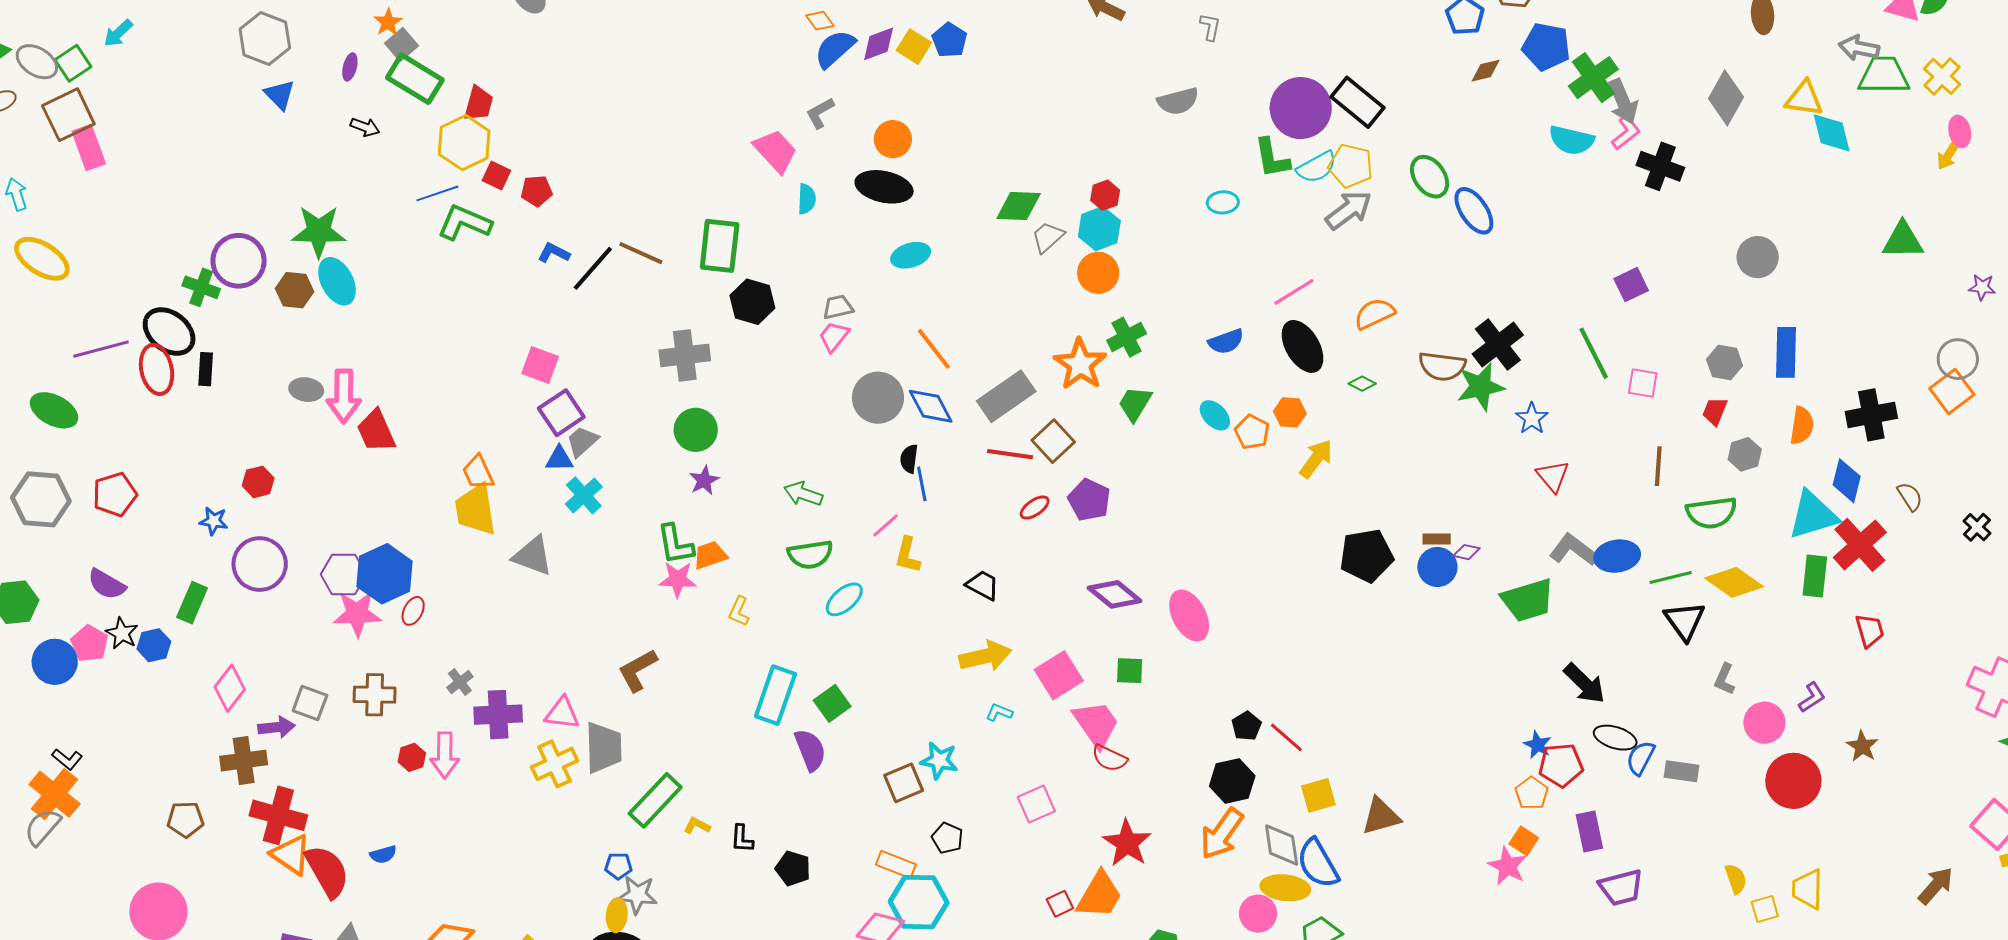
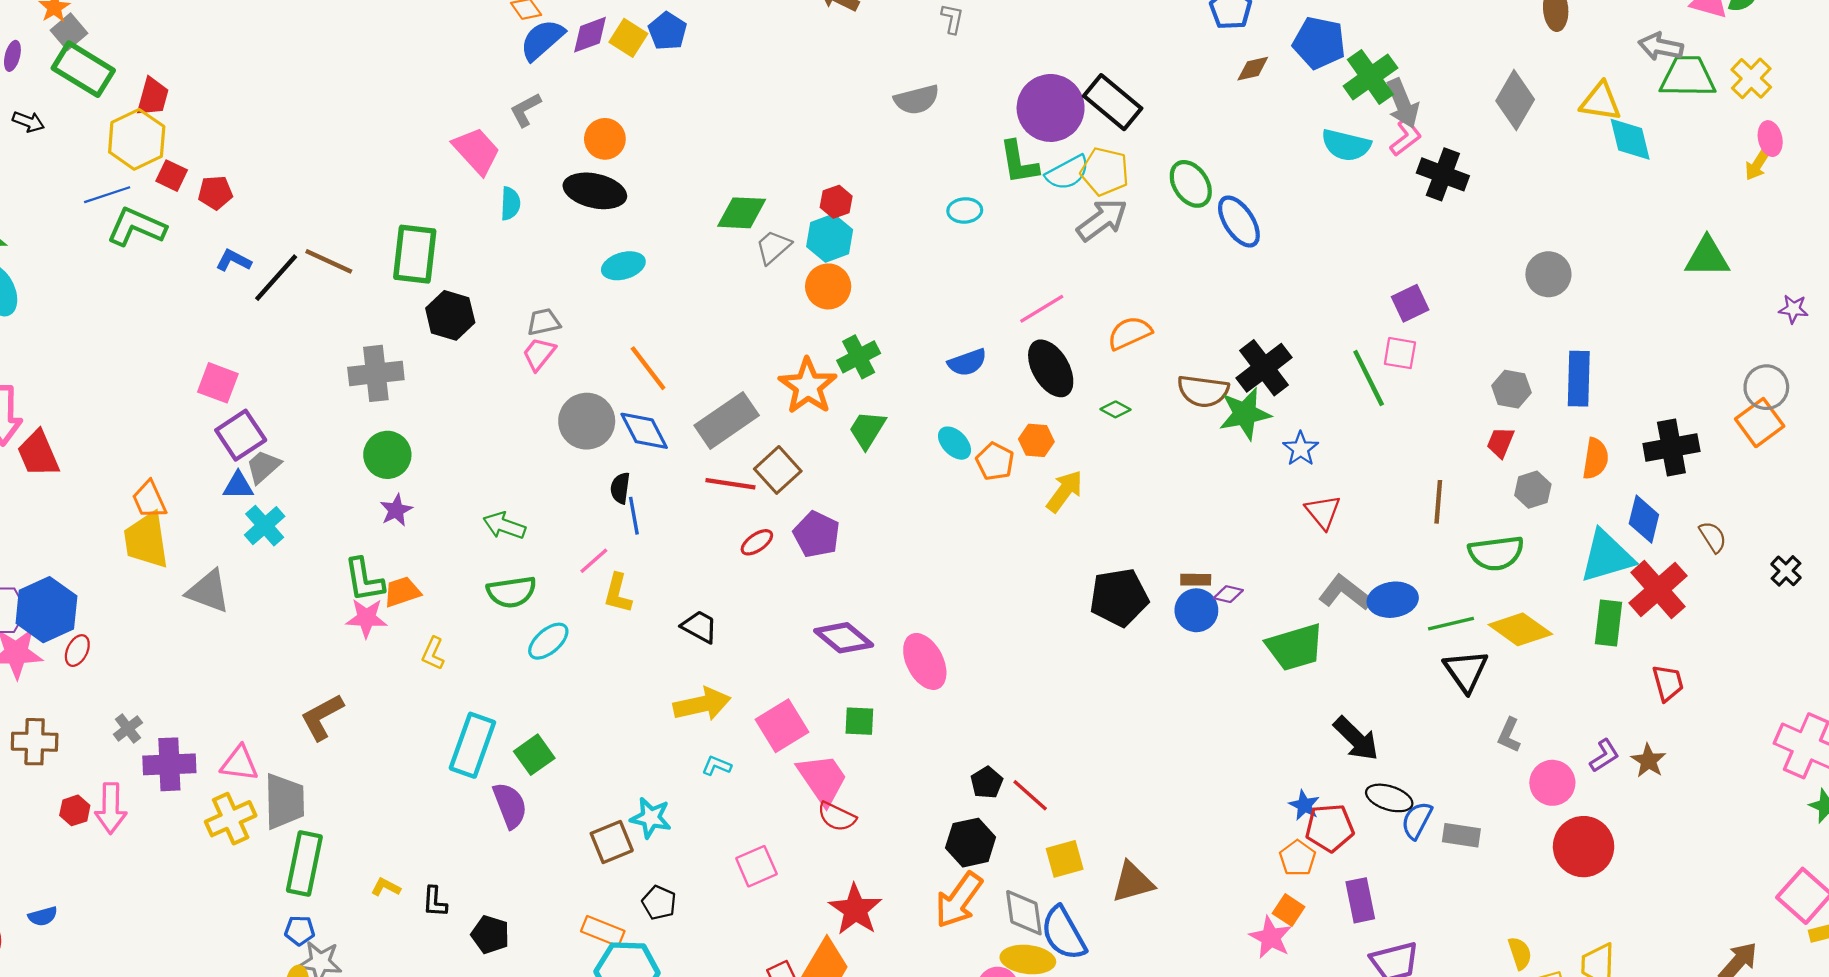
pink square: (1643, 383) -> (1400, 353), moved
brown star: (1862, 746) -> (1648, 761), moved
green rectangle: (655, 800) -> (304, 864), moved, turned -32

